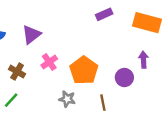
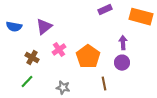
purple arrow: (143, 60) -> (123, 43), moved
gray star: (67, 99) -> (63, 88), moved

